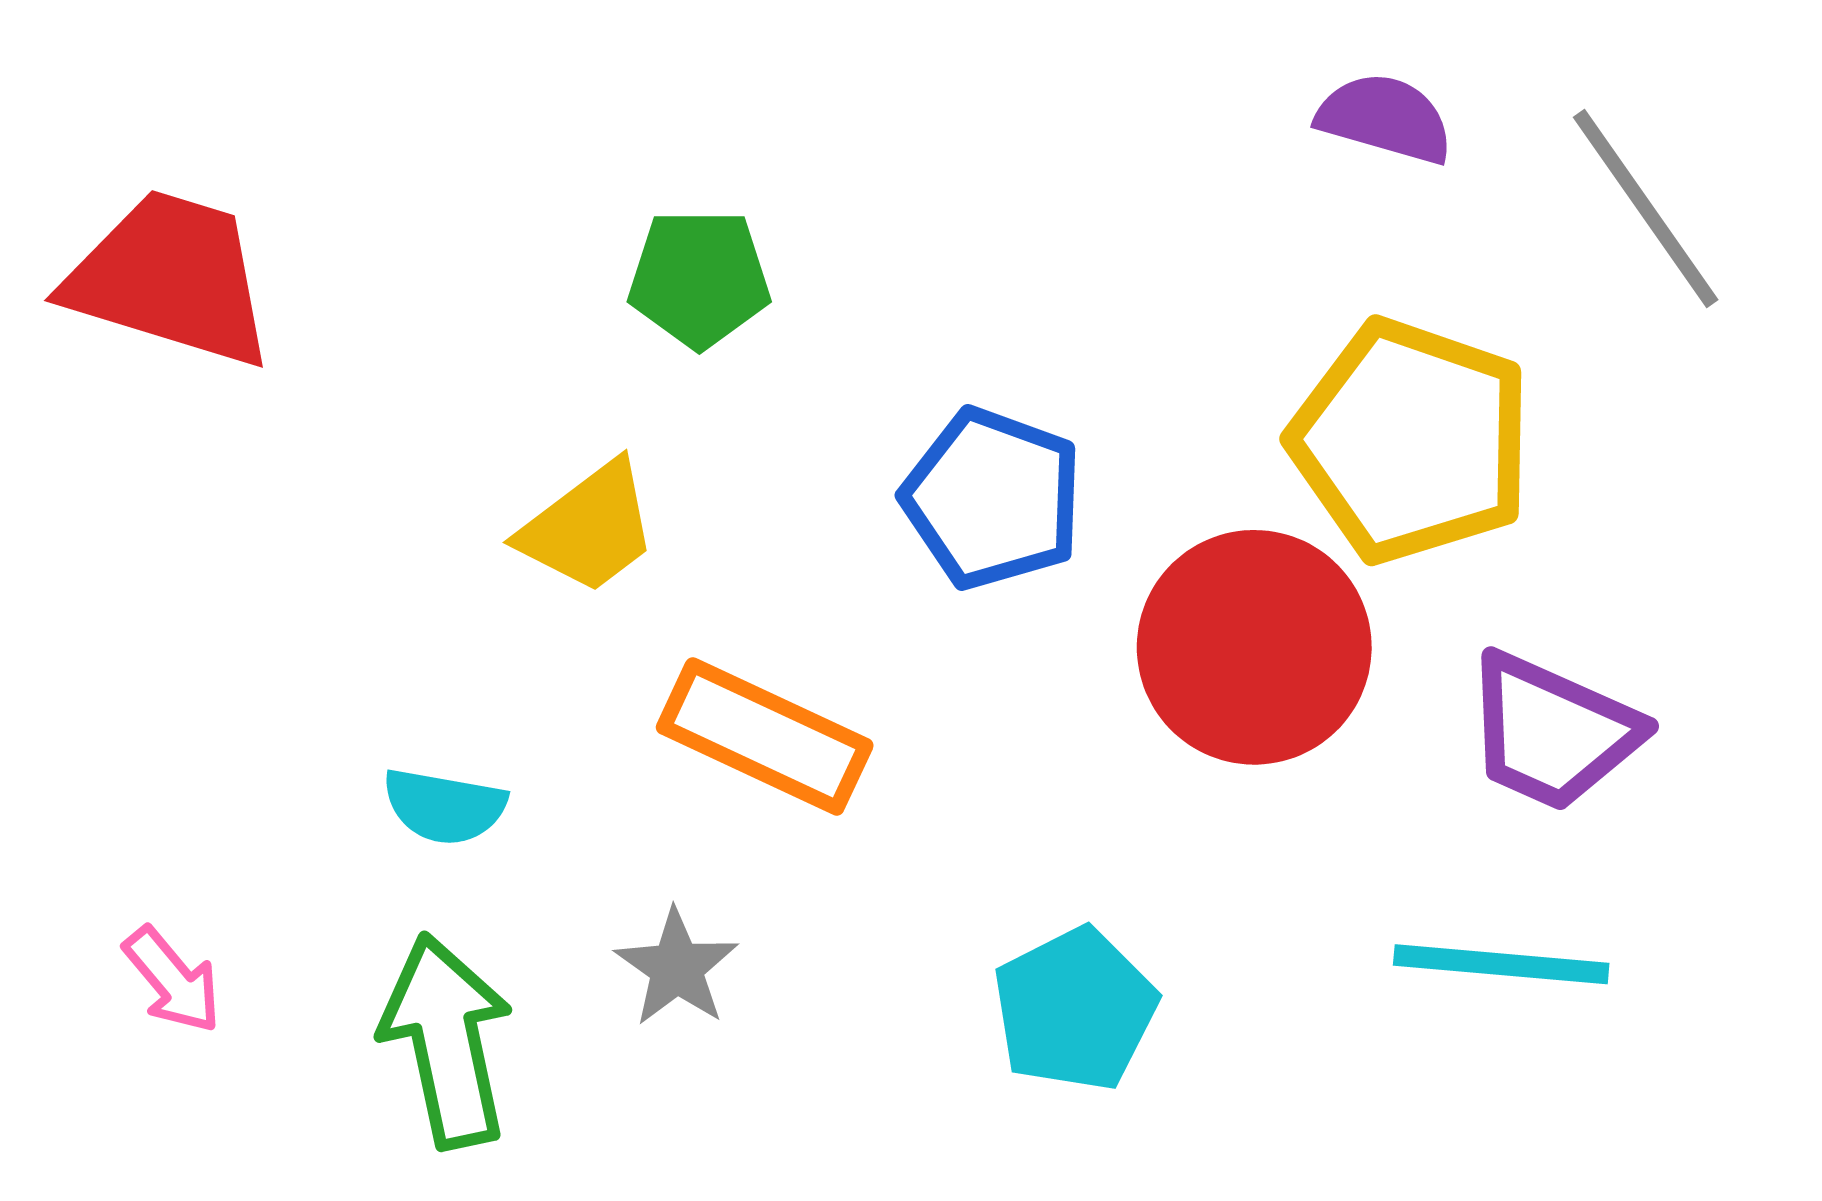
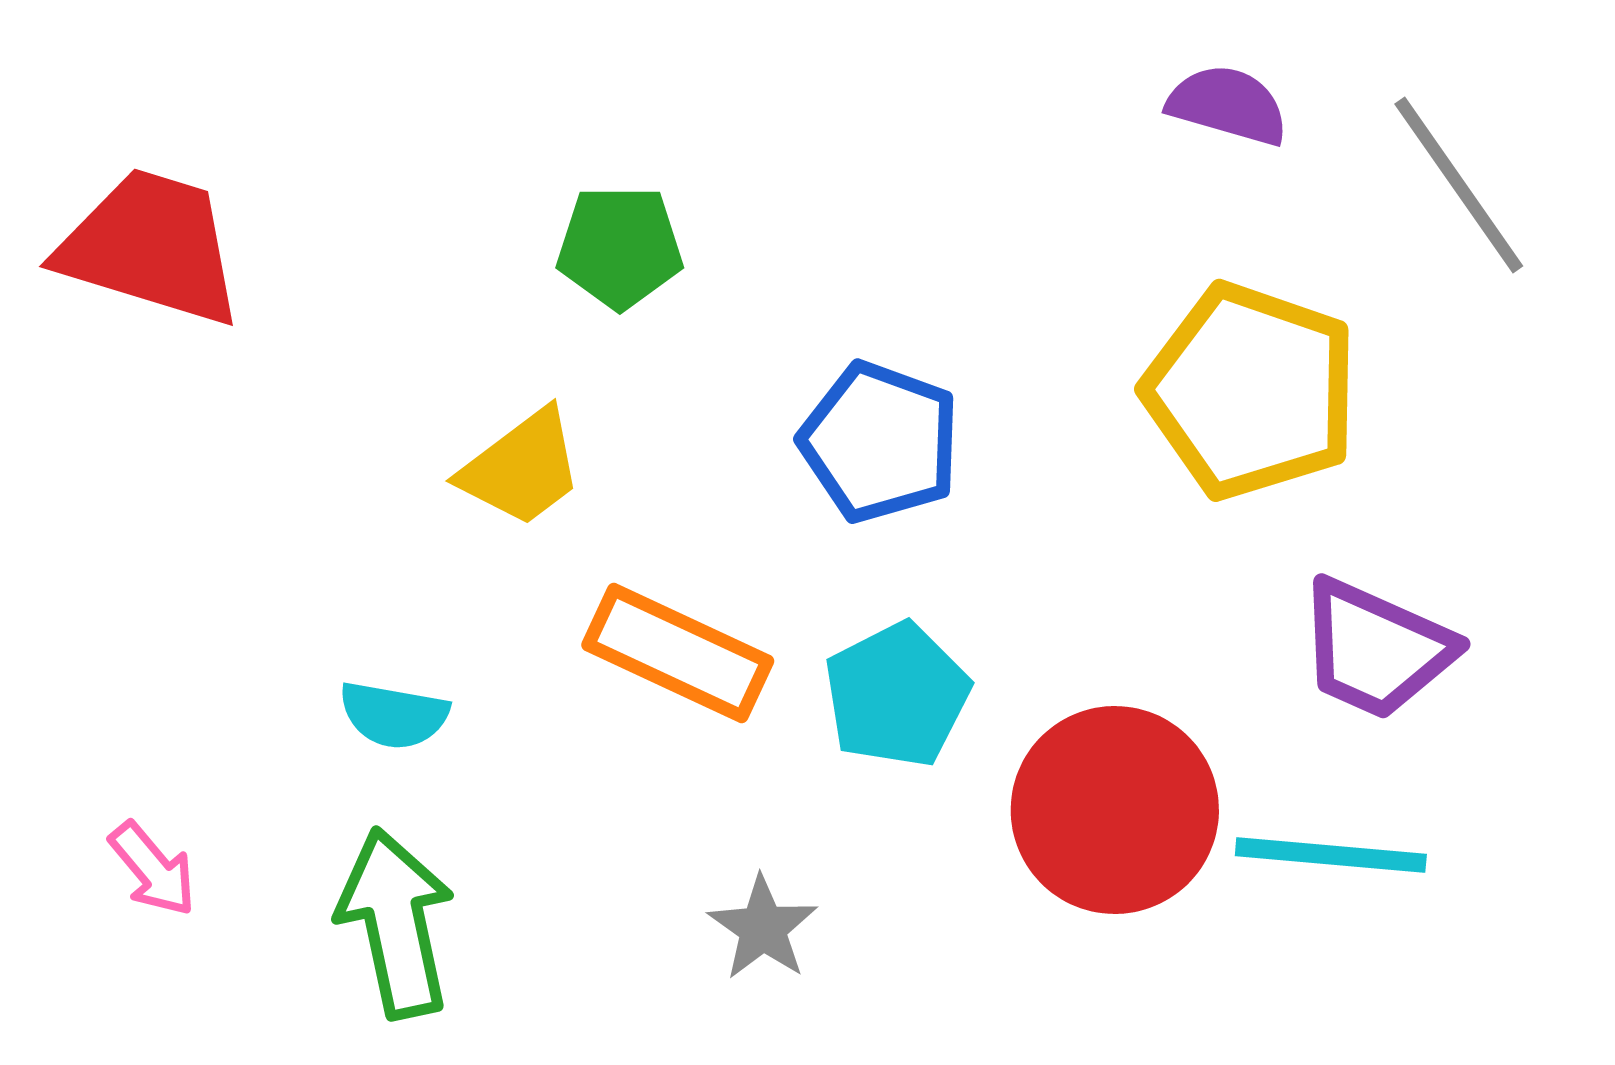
red circle: (1254, 647) -> (1115, 810), moved
gray star: (677, 968) -> (763, 928), moved
cyan pentagon: (1075, 1009) -> (897, 695), moved

